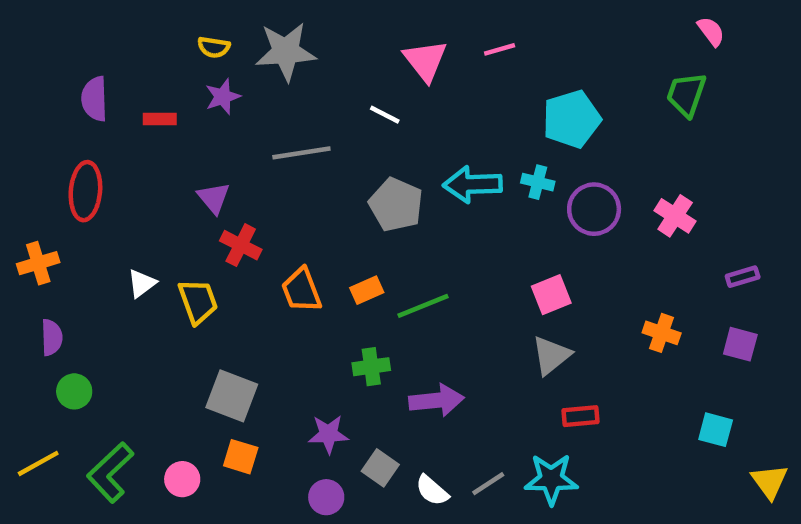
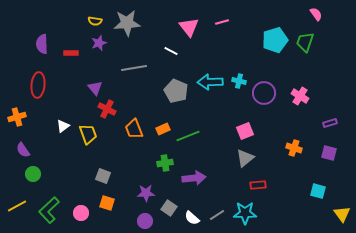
cyan pentagon: (572, 119) -> (275, 40), moved
purple semicircle: (52, 337) -> (23, 150), turned 147
gray square: (232, 396) -> (103, 176), size x0.7

